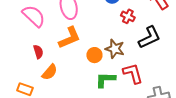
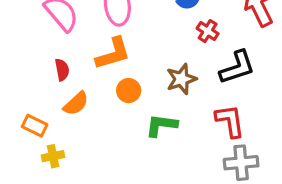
brown star: (115, 49) -> (181, 79), turned 30
orange circle: (94, 55) -> (129, 91), moved
red L-shape: (133, 73) -> (230, 121), moved

